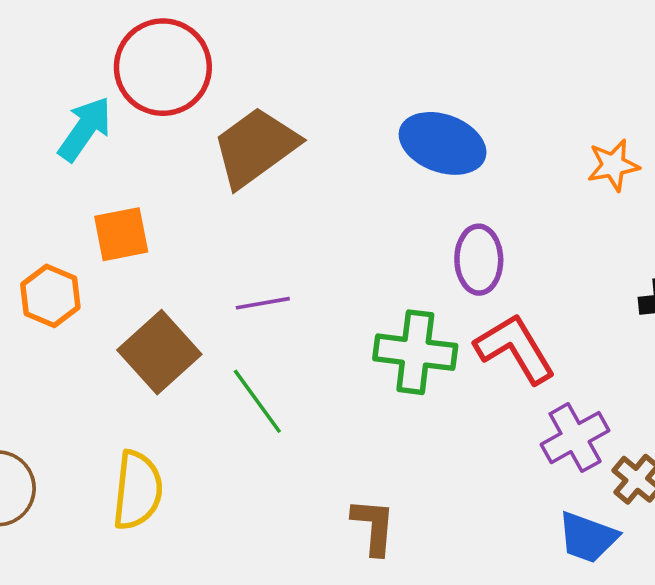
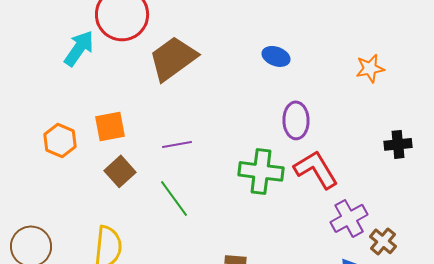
blue ellipse: (443, 143) -> (276, 56), size x0.6
orange square: (121, 234) -> (110, 126), moved
brown square: (159, 352) -> (120, 171), size x0.7

